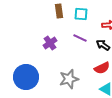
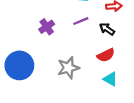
purple line: (80, 38) -> (81, 21), turned -48

